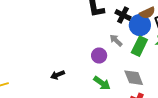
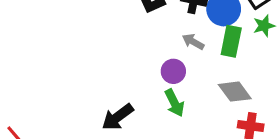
black arrow: (58, 75) -> (118, 117), size x1.5
green arrow: (102, 83) -> (174, 103), moved, turned 42

